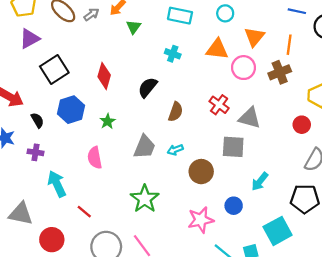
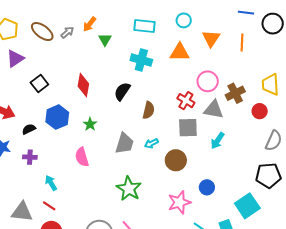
cyan cross: (173, 54) -> (141, 60), size x1.5
pink circle: (243, 68) -> (208, 81), moved
black square: (54, 70) -> (39, 83), size x0.7
brown cross: (280, 72) -> (235, 93), moved
black semicircle: (37, 120) -> (29, 129), turned -80
gray square: (233, 147) -> (188, 128), moved
cyan arrow: (260, 181) -> (218, 141), moved
cyan arrow: (57, 184) -> (51, 183), size x0.7
red line: (84, 212) -> (49, 206), moved

